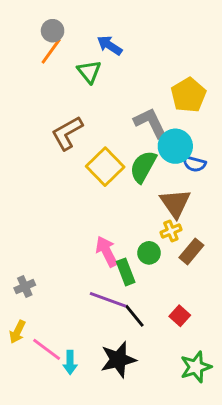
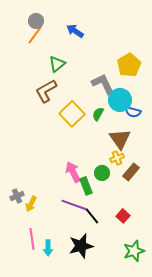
green triangle: (89, 72) -> (57, 64), moved, turned 30
green semicircle: (143, 167) -> (98, 114), size x0.6
yellow arrow: (17, 332) -> (31, 204), moved
pink line: (47, 349) -> (32, 239), turned 45

